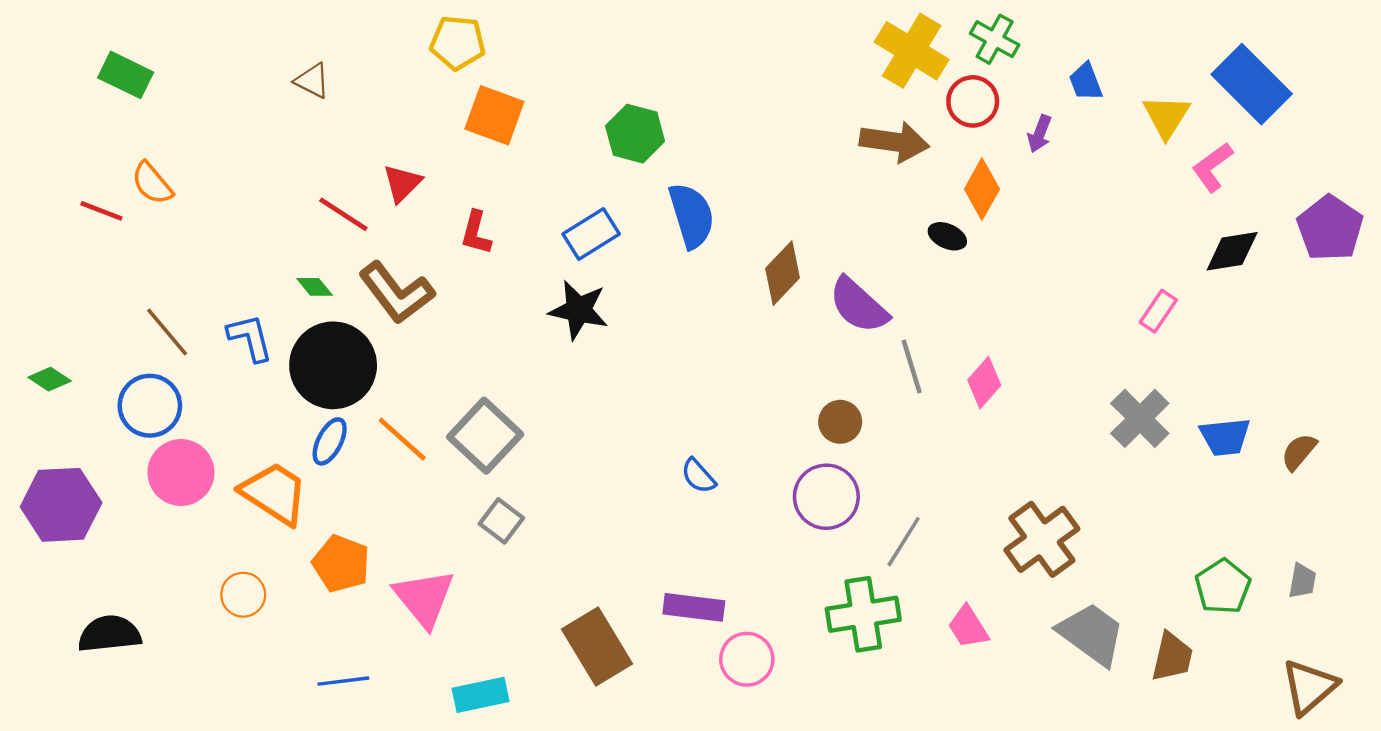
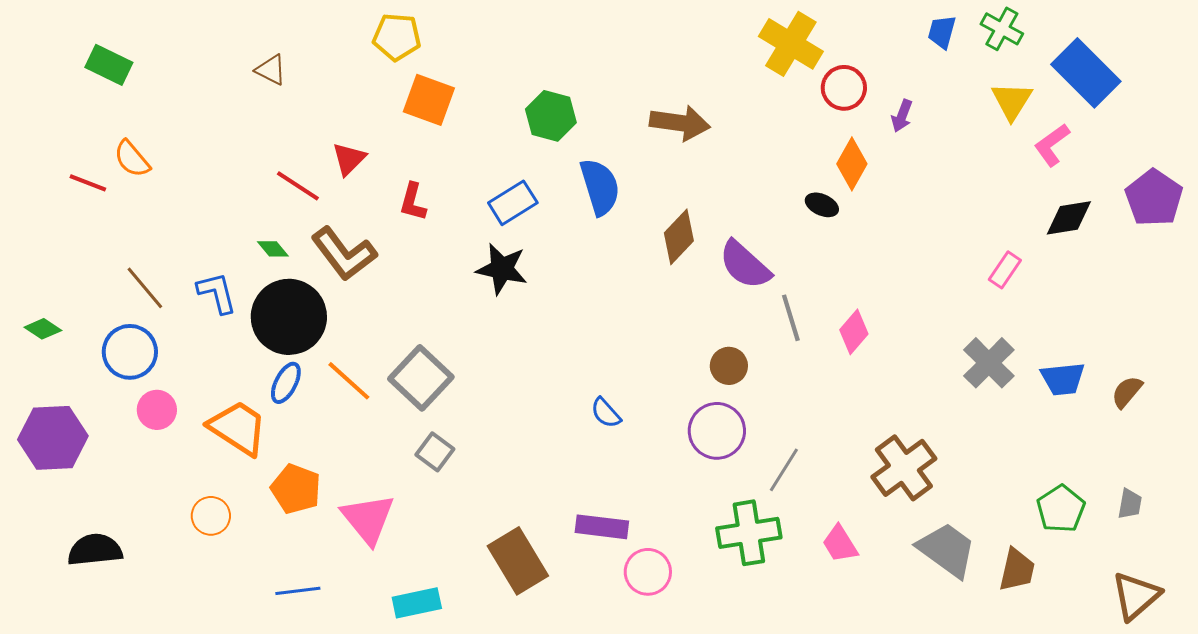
green cross: (995, 39) -> (1002, 29), moved
blue trapezoid: (1086, 82) -> (942, 32), moved, turned 36
brown arrow: (894, 142) -> (680, 123), moved
pink circle: (181, 473) -> (157, 410), size x0.7

